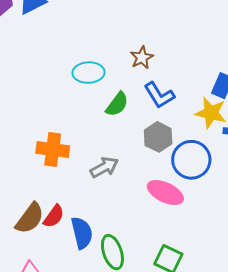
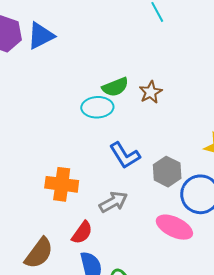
blue L-shape: (159, 95) -> (125, 155), moved
green semicircle: (117, 104) -> (115, 87), moved, turned 32
red semicircle: (54, 216) -> (82, 233), moved

